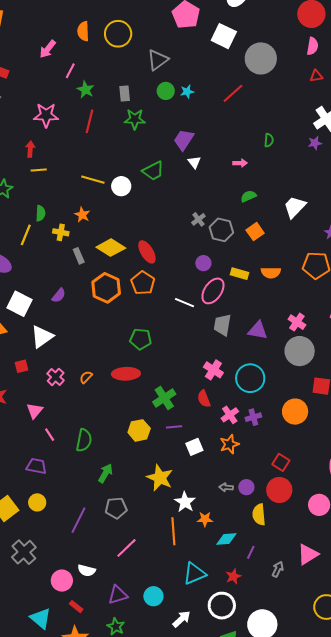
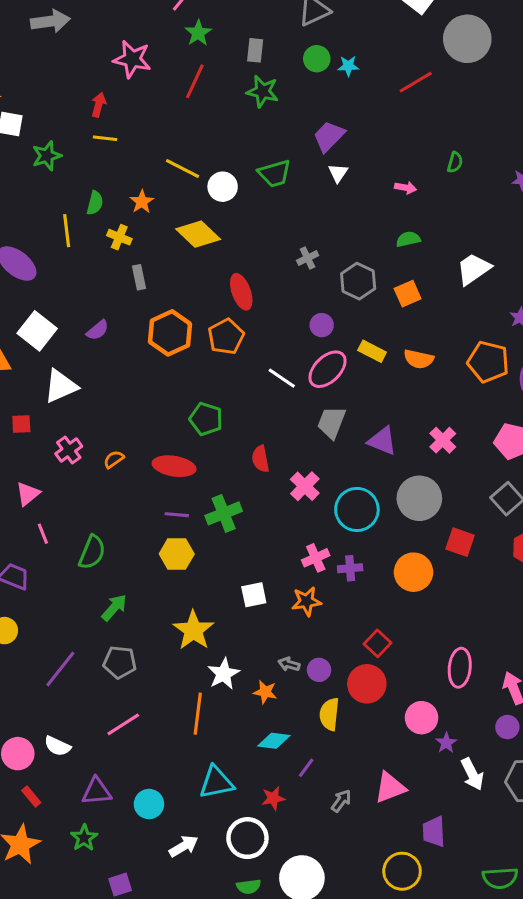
orange star: (82, 215) -> (142, 202), moved
gray cross: (198, 219) -> (308, 258), moved
yellow line: (26, 235) -> (67, 231), turned -40
yellow diamond: (111, 248) -> (198, 234), moved
gray circle: (300, 351) -> (419, 498), moved
red semicircle: (204, 399) -> (261, 459), moved
purple line: (174, 427) -> (177, 515), moved
orange star: (205, 519) -> (265, 692), moved

